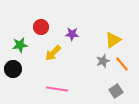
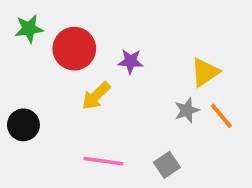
red circle: (41, 27) -> (74, 49), size x1.5
green star: (20, 45) -> (29, 29), moved
gray square: (116, 91) -> (167, 165), moved

